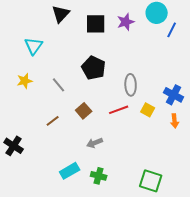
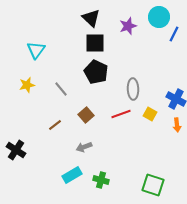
black triangle: (61, 14) -> (91, 18), moved, turned -30
black square: (96, 24) -> (95, 43), moved
gray arrow: (95, 143) -> (84, 147), moved

